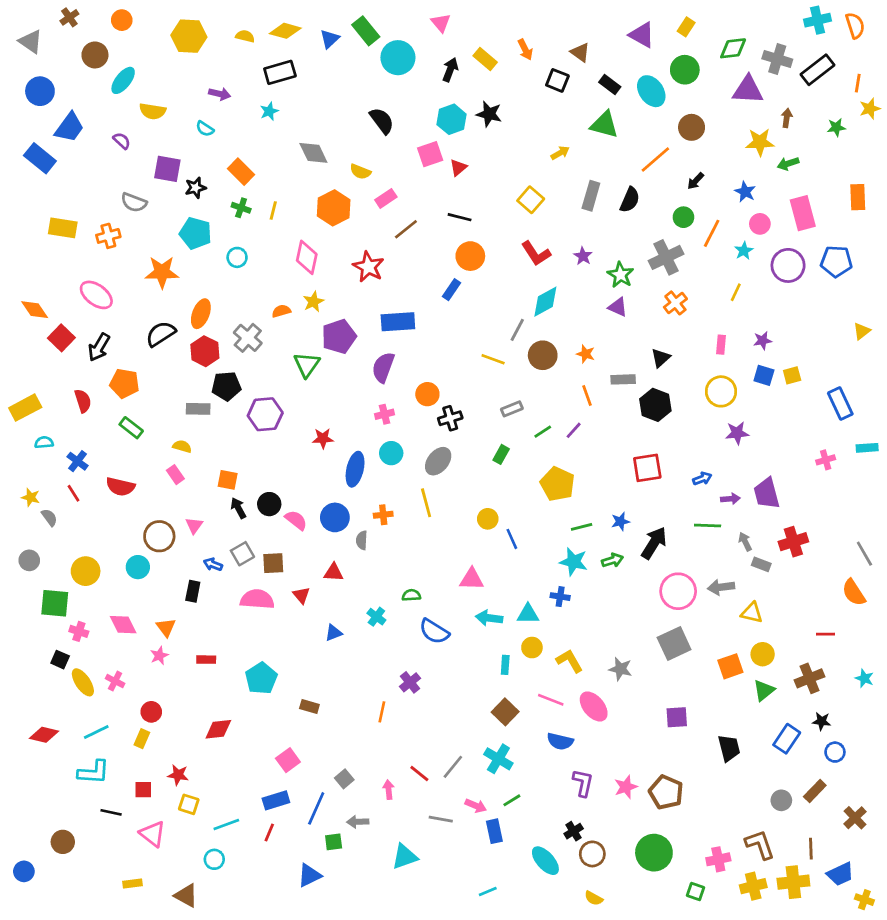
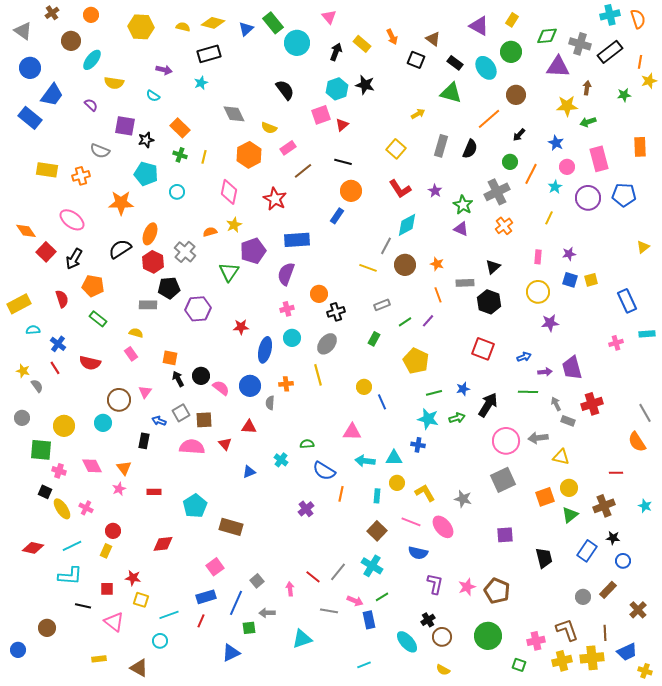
red square: (647, 468) -> (483, 349), turned 30
brown rectangle: (309, 706) -> (231, 527), size x1.6
orange line: (382, 712) -> (341, 494), moved

